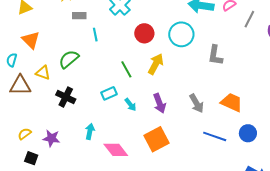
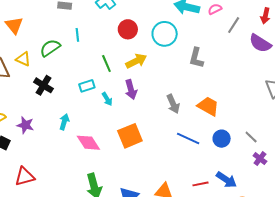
cyan line: (95, 35) -> (77, 35), moved
yellow arrow: (156, 64) -> (136, 61), turned 30
purple arrow: (159, 103) -> (131, 89), moved

